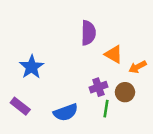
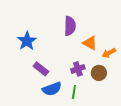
blue star: (32, 67) -> (27, 41), moved
purple rectangle: (20, 106) -> (41, 69), moved
green line: (106, 109) -> (74, 92), moved

